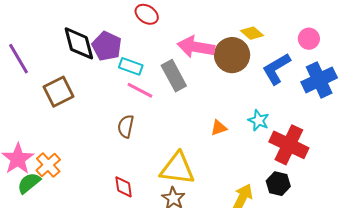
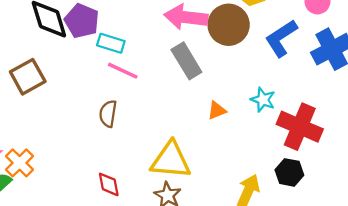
gray rectangle: (174, 76) -> (186, 61), moved

